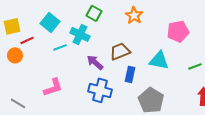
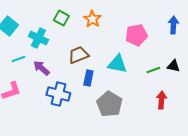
green square: (94, 13) -> (61, 18), moved
cyan line: (60, 47) -> (18, 59), moved
purple arrow: (95, 62) -> (41, 68), moved

